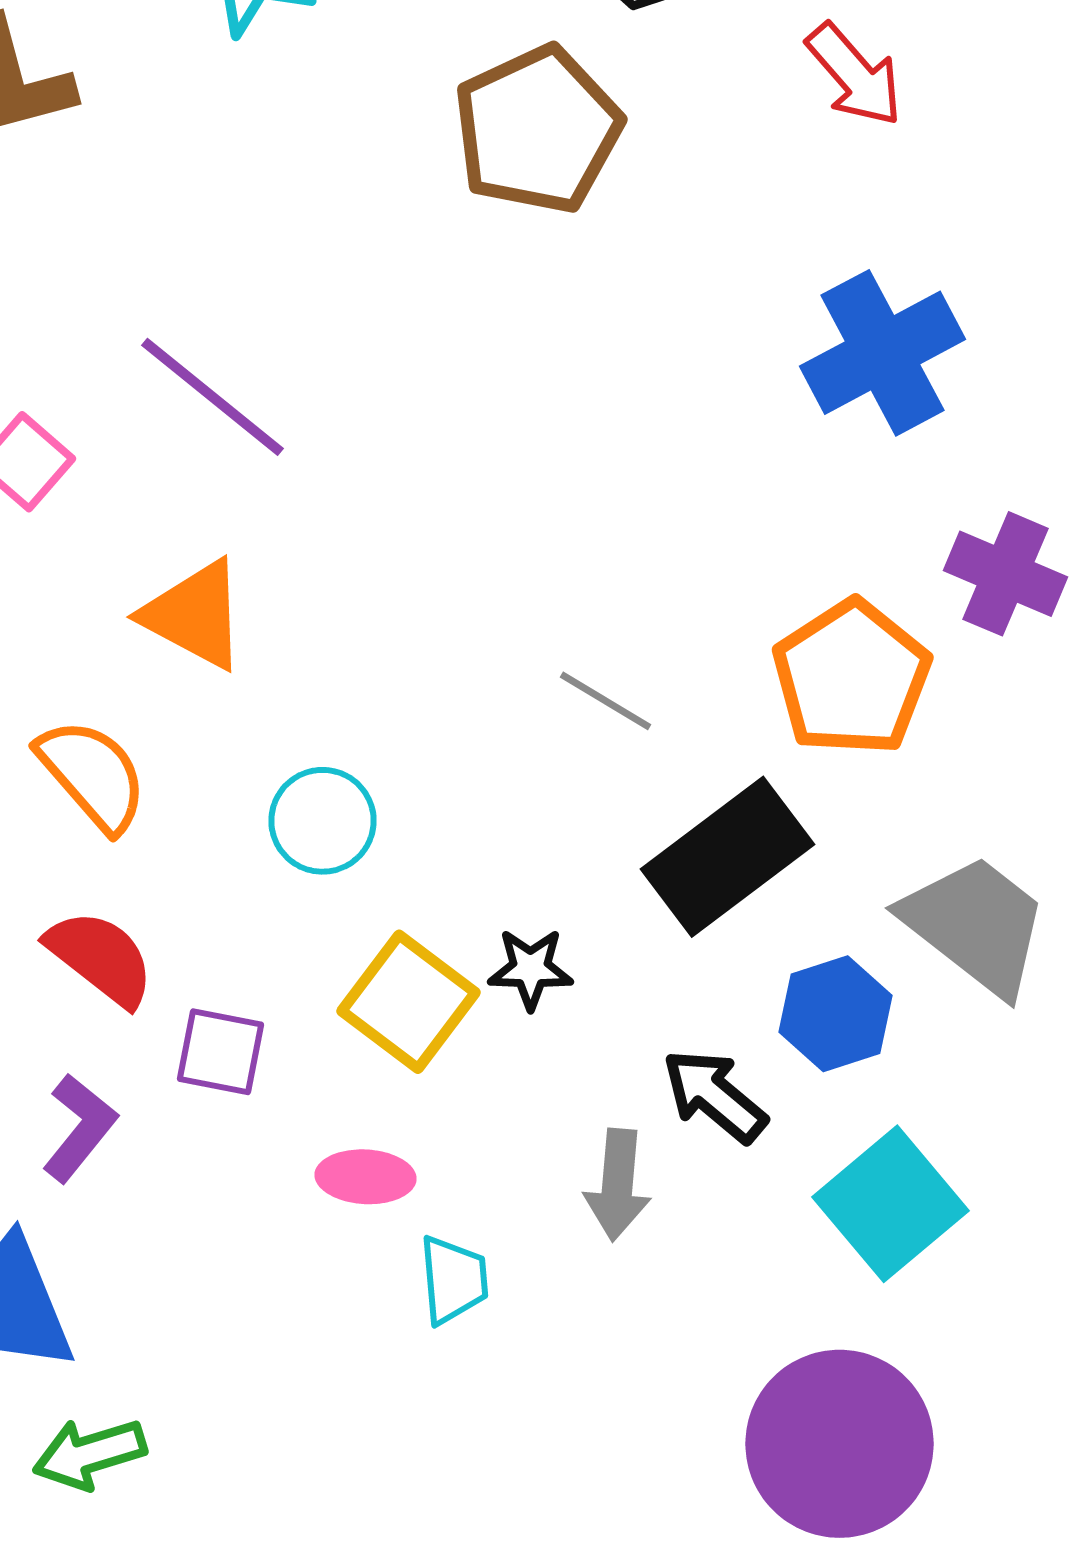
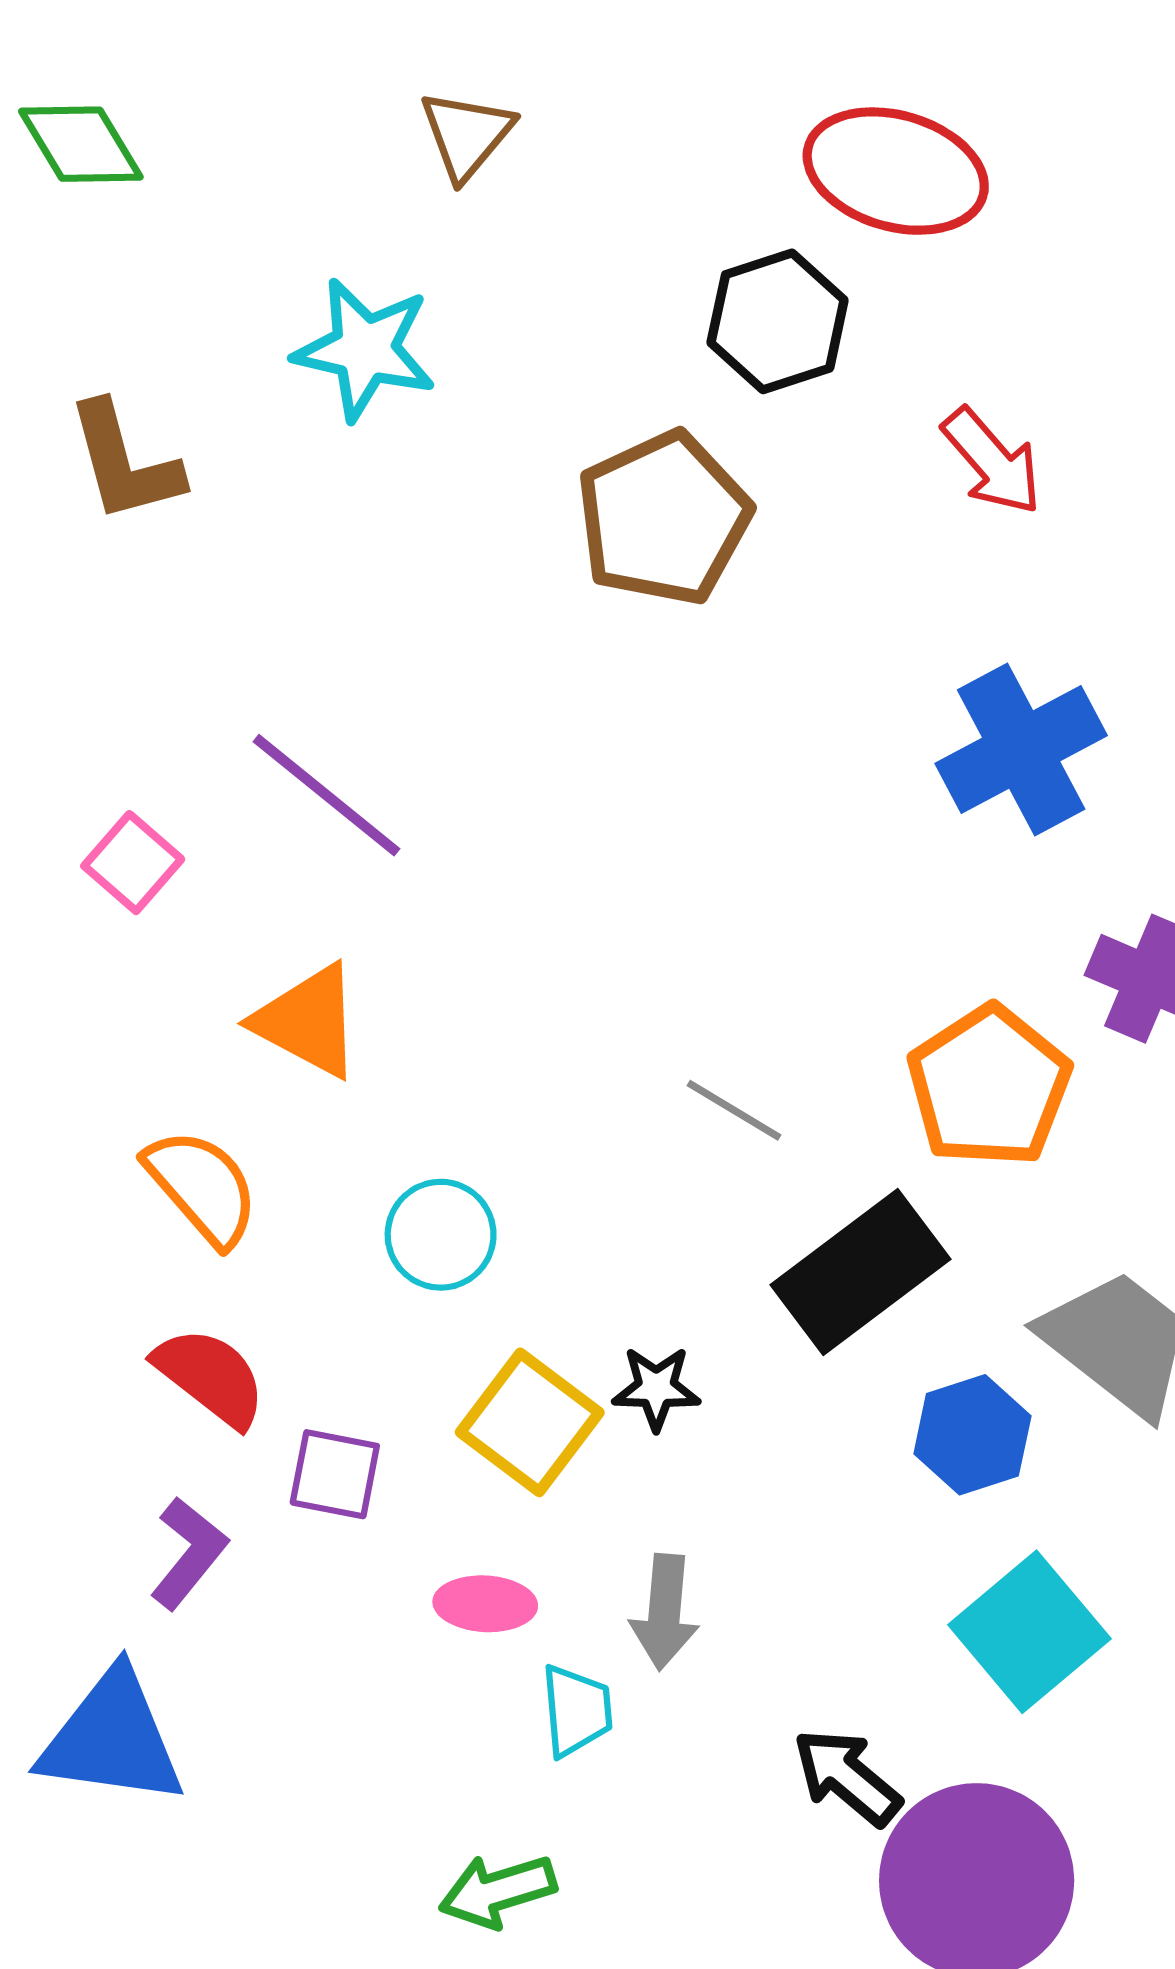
black arrow: (714, 1096) -> (847, 1777), moved
gray arrow: (618, 1185) -> (665, 1612), moved
green arrow: (90, 1454) -> (498, 1891), moved

